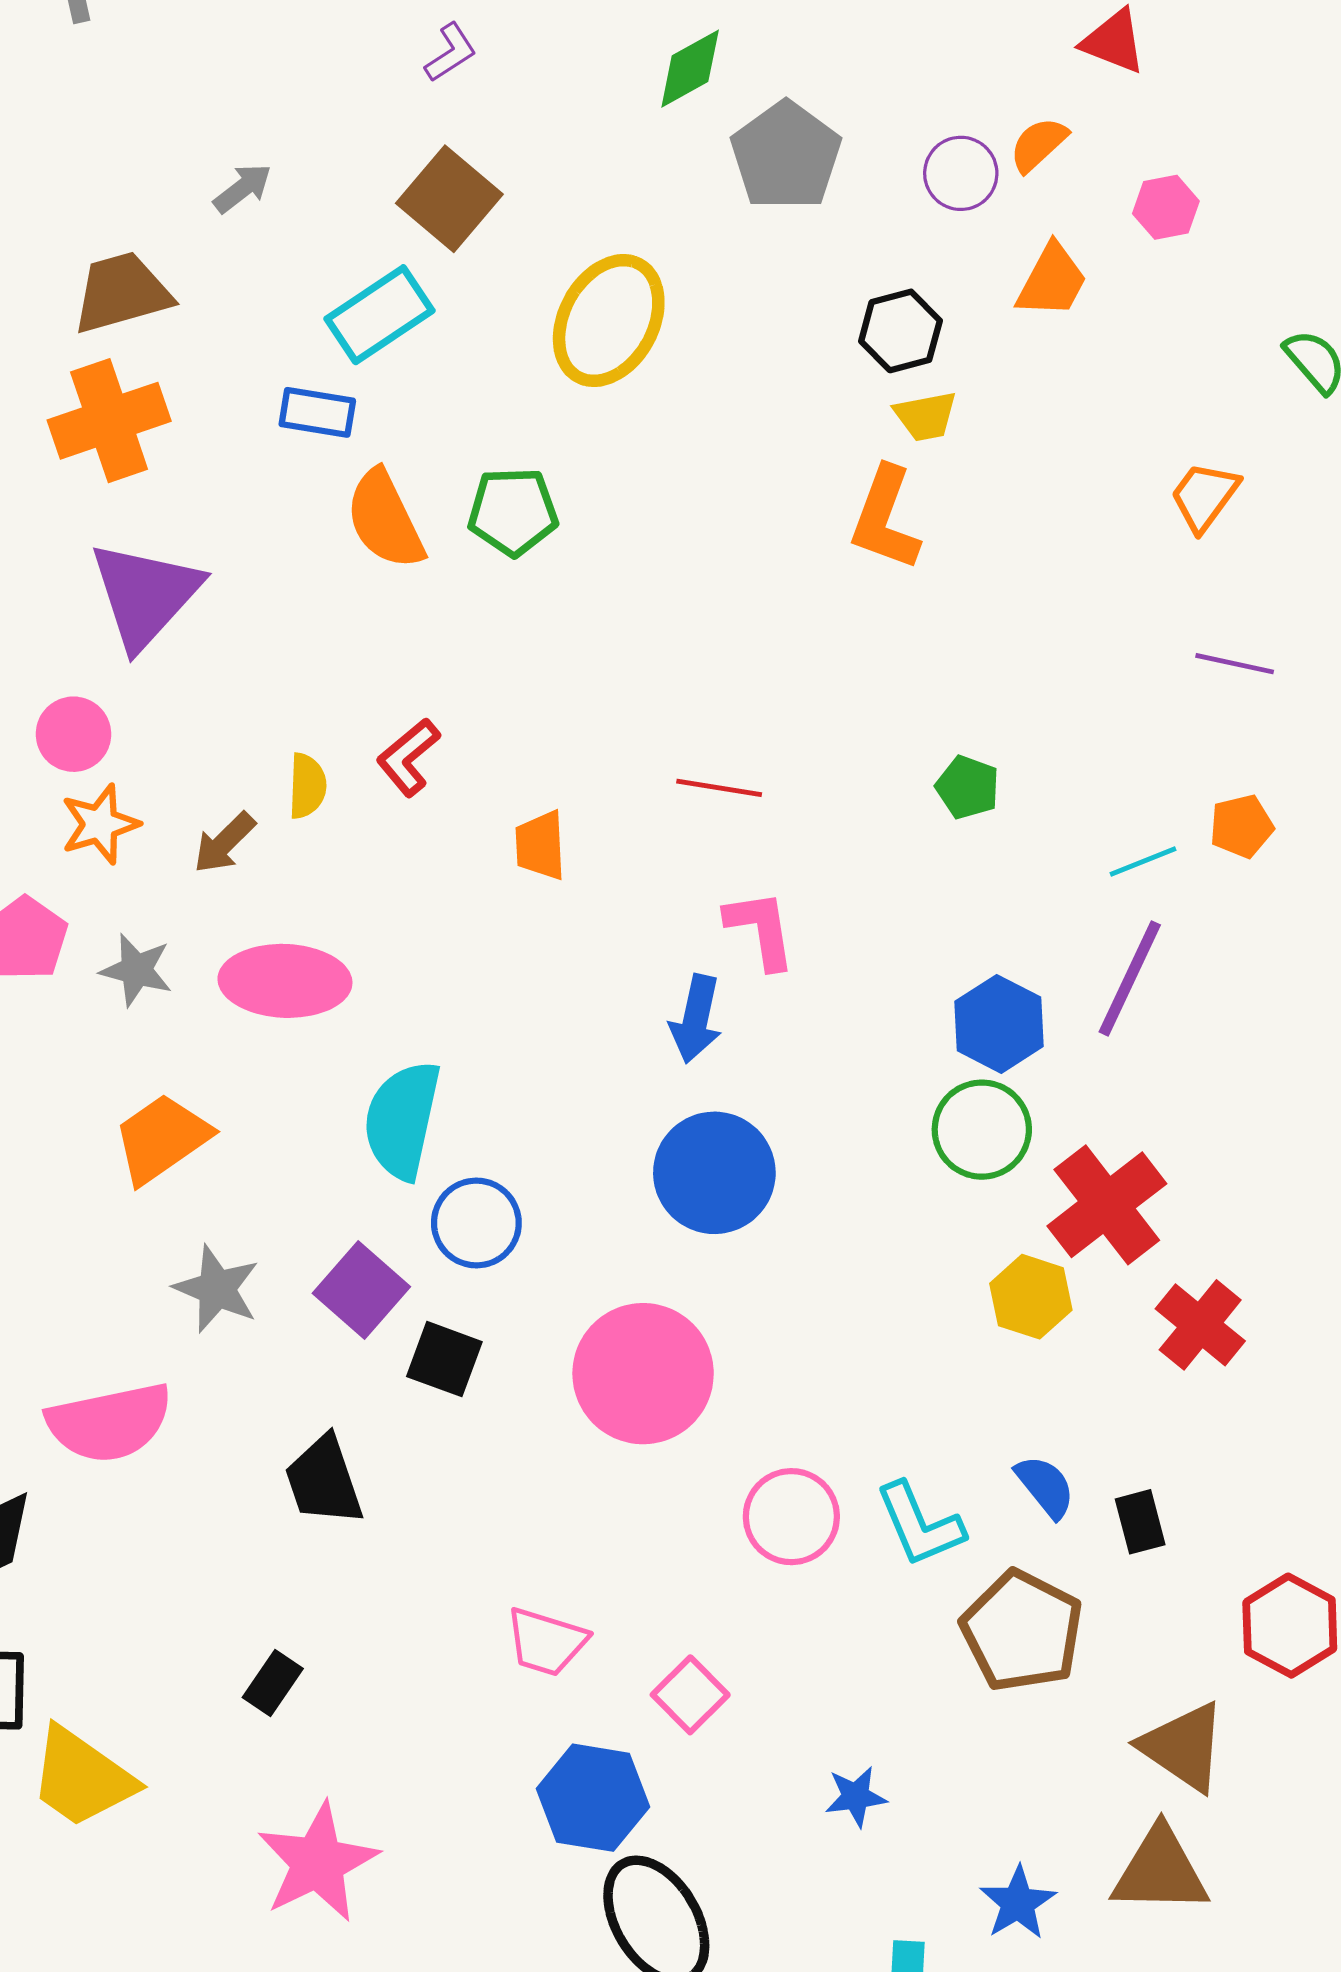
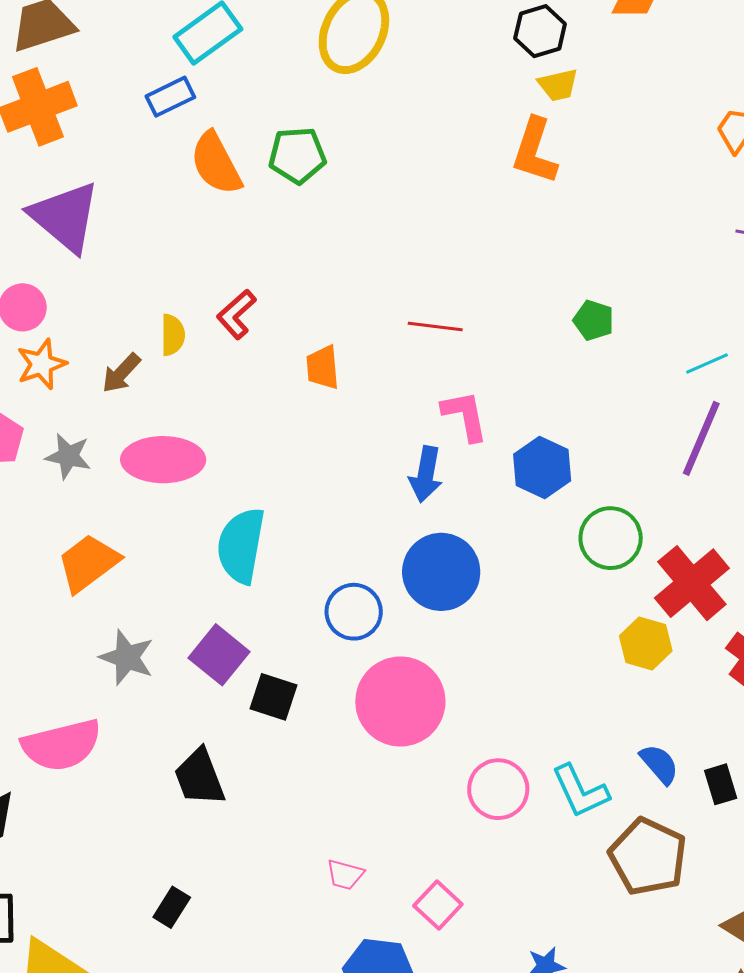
blue rectangle: (317, 412) -> (170, 97), turned -33
purple triangle: (145, 595) -> (65, 217), turned -30
blue hexagon: (999, 1024) -> (542, 468), moved
blue circle: (476, 1223) -> (354, 612), moved
pink trapezoid: (546, 1642) -> (345, 875), size x0.7

